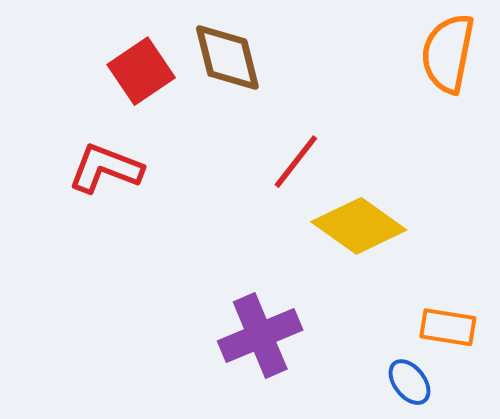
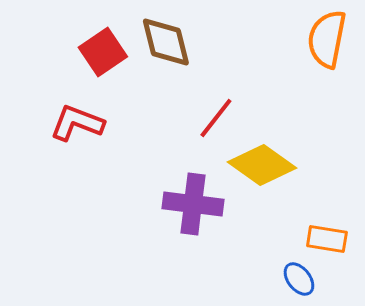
purple cross: (260, 336) -> (193, 204), moved, turned 30

